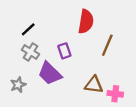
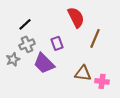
red semicircle: (86, 21) -> (76, 17), turned -35
gray cross: (30, 52) -> (27, 44), turned 35
gray star: (18, 85) -> (13, 59), moved

